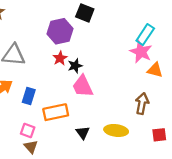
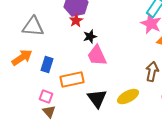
red star: (60, 58) -> (76, 21), moved
yellow ellipse: (116, 130) -> (128, 97), turned -35
black triangle: (83, 133) -> (97, 99), size x1.5

